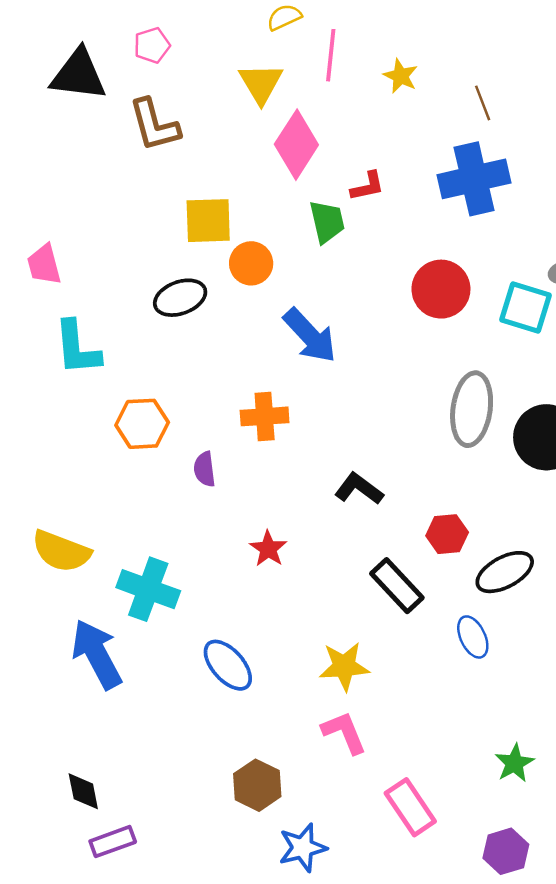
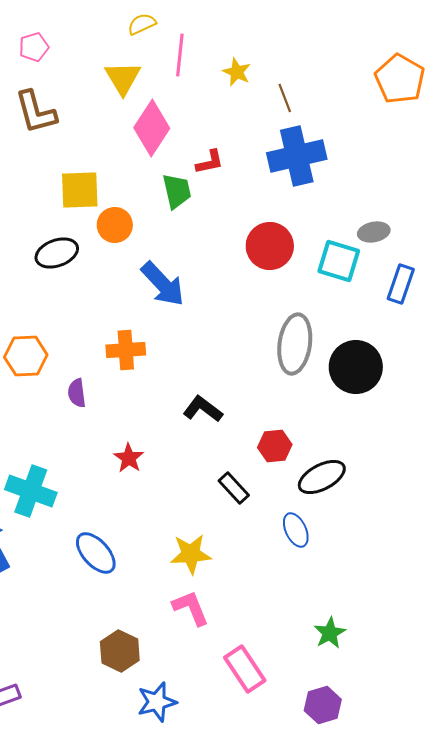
brown line: (483, 103) -> (285, 98), moved
black rectangle: (397, 586) -> (234, 488), size x0.7

